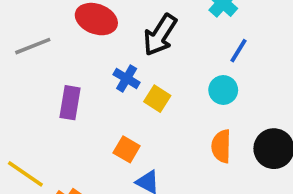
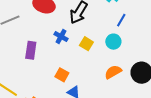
yellow square: (157, 99) -> (86, 44), moved
orange semicircle: (221, 146) -> (113, 72), turned 60

